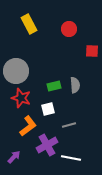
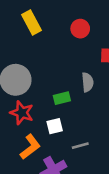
gray semicircle: (75, 85) -> (88, 82), moved

